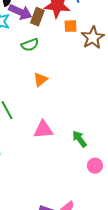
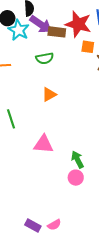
brown rectangle: (37, 17) -> (57, 32), turned 66
pink circle: (95, 166) -> (76, 178), moved

